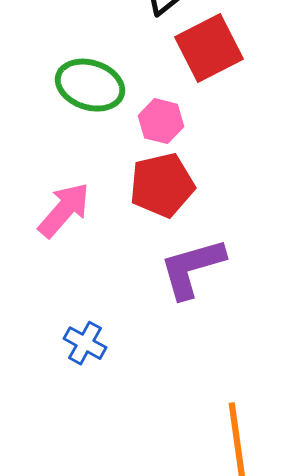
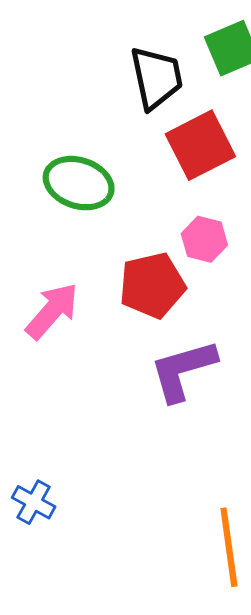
pink hexagon: (161, 121) -> (204, 239), moved
blue cross: (85, 343) -> (34, 502), moved

